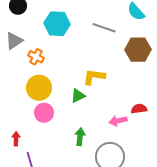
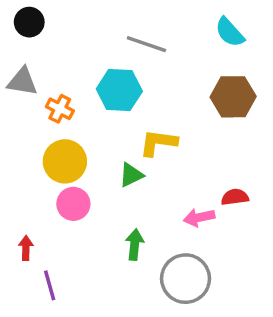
cyan hexagon: (57, 24) -> (119, 90), moved
gray line: (104, 28) -> (146, 44), moved
gray triangle: (14, 41) -> (22, 82), turned 42

